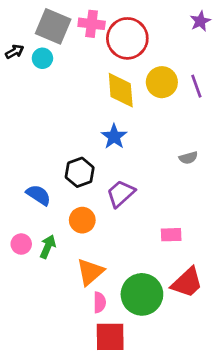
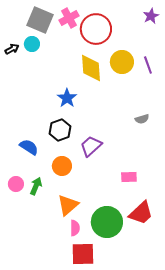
pink cross: (92, 24) -> (69, 18), turned -36
black arrow: (15, 52) -> (12, 49), moved
blue star: (114, 137) -> (67, 98), moved

